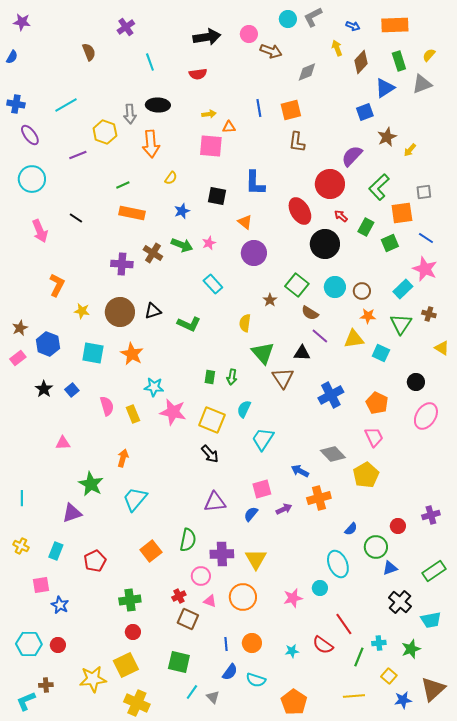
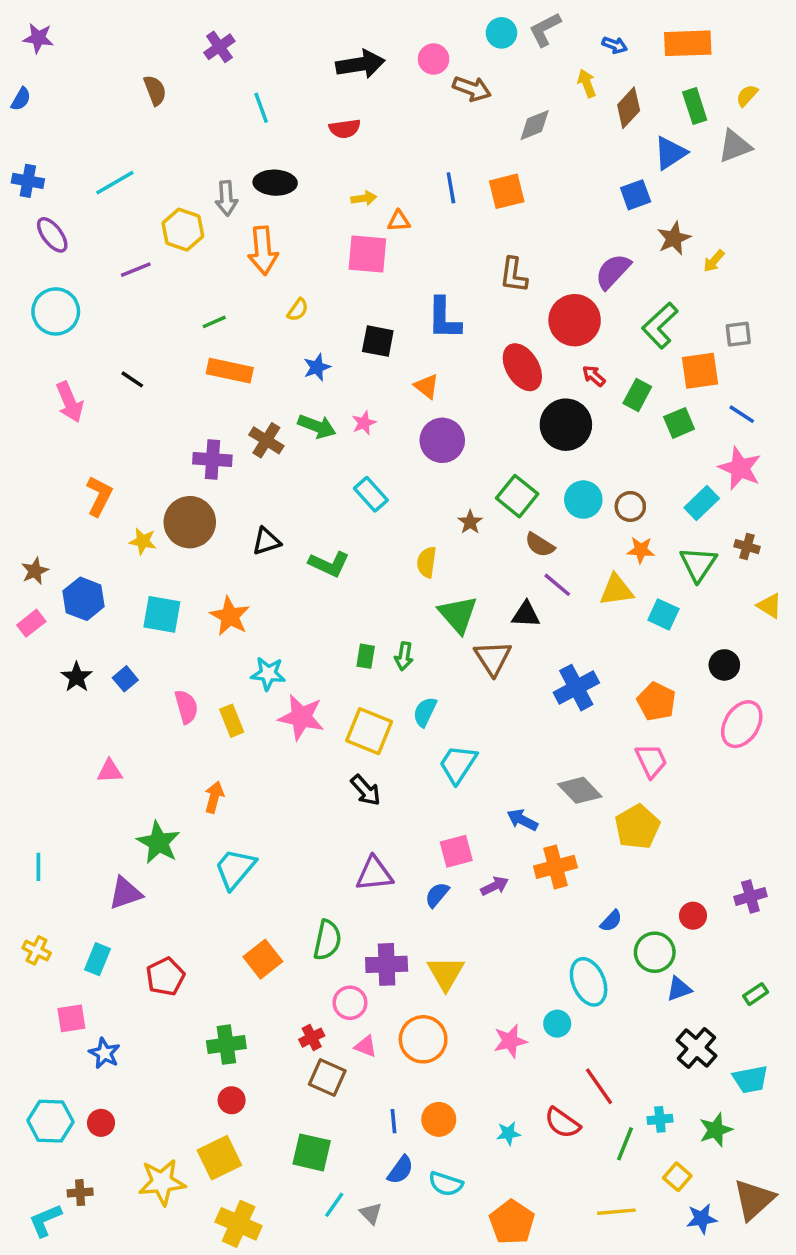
brown L-shape: (297, 142) -> (514, 275), moved
brown circle: (120, 312) -> (190, 522), moved
green rectangle: (434, 571) -> (756, 994), size x0.6

